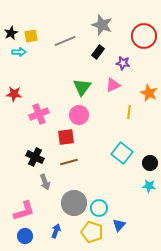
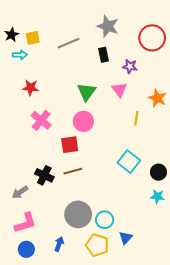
black rectangle: (98, 52) -> (103, 55), turned -48
pink triangle: (113, 85) -> (119, 90), turned -42
red star: (14, 94) -> (31, 88), moved
pink cross: (39, 114) -> (41, 120), turned -30
black cross: (35, 157) -> (44, 175), moved
gray arrow: (45, 182) -> (20, 192), moved, turned 77

